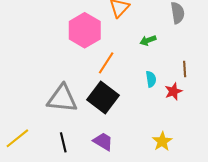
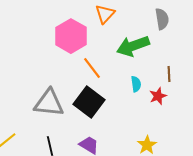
green arrow: (148, 40) -> (133, 46), size x2.0
orange line: (106, 63) -> (92, 68), turned -70

